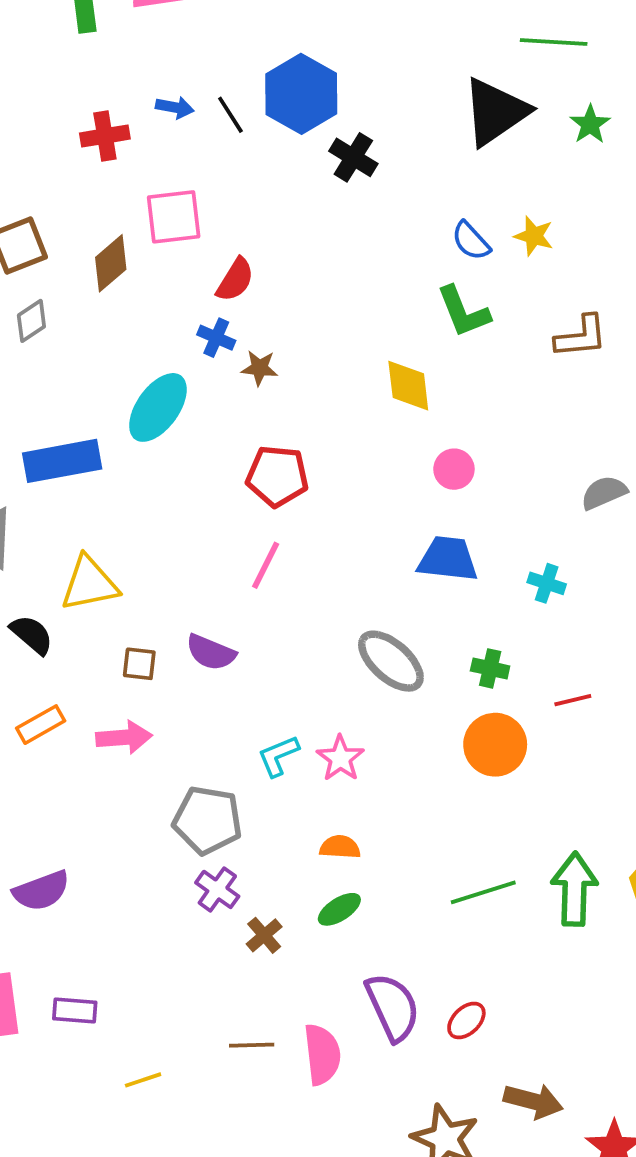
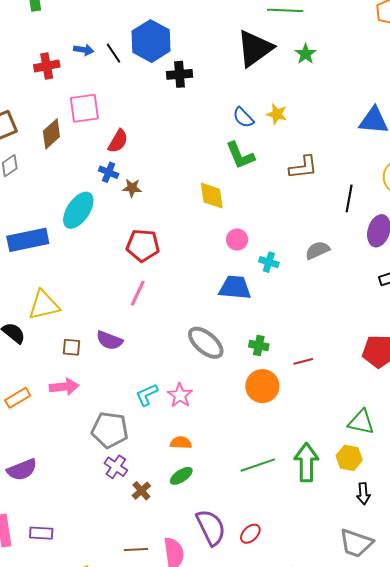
black cross: (353, 157) -> (180, 74), turned -35
cyan cross: (547, 583) -> (269, 262), moved
orange rectangle: (41, 725) -> (18, 398), moved

